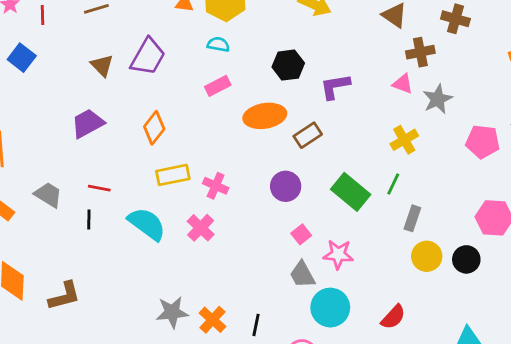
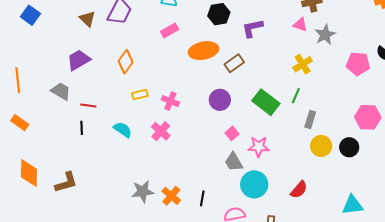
yellow rectangle: (173, 175) -> (140, 94), size x0.7
gray trapezoid: (48, 195) -> (61, 91), moved
cyan semicircle: (147, 224) -> (123, 130), size x0.7

